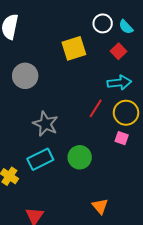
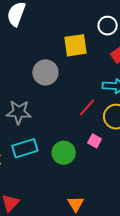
gray circle: (25, 76) -> (45, 72), moved
gray star: (46, 124) -> (19, 112), moved, turned -30
pink square: (122, 138) -> (95, 141), moved

